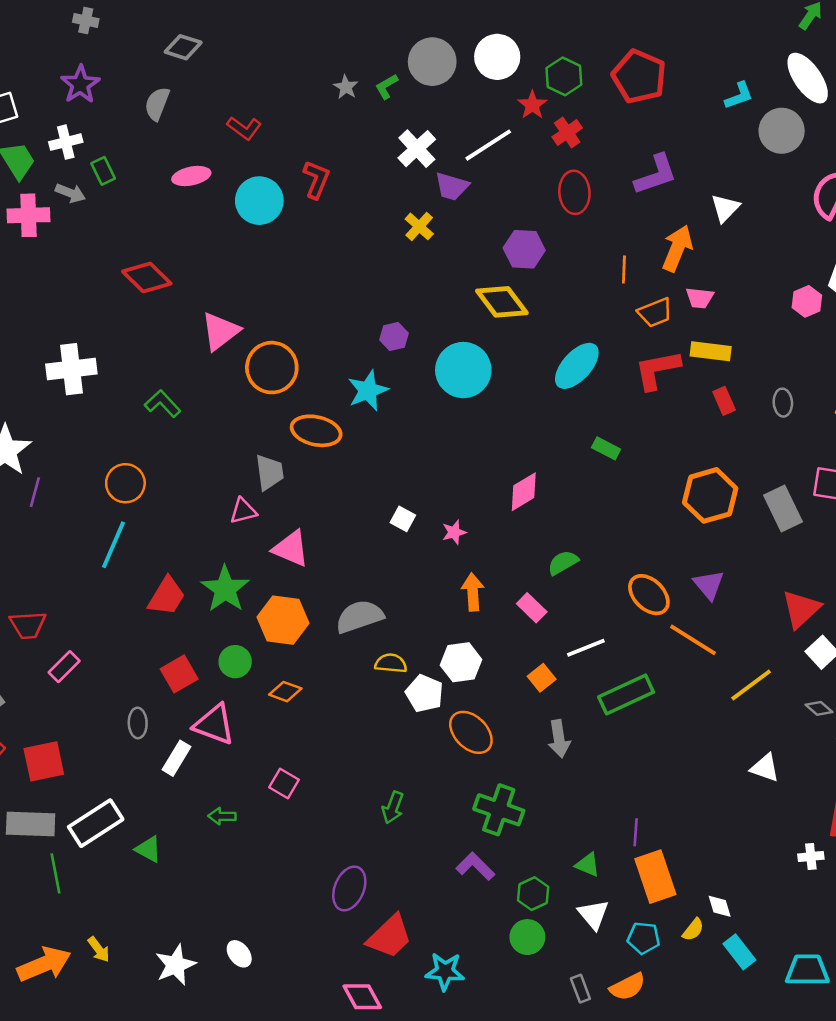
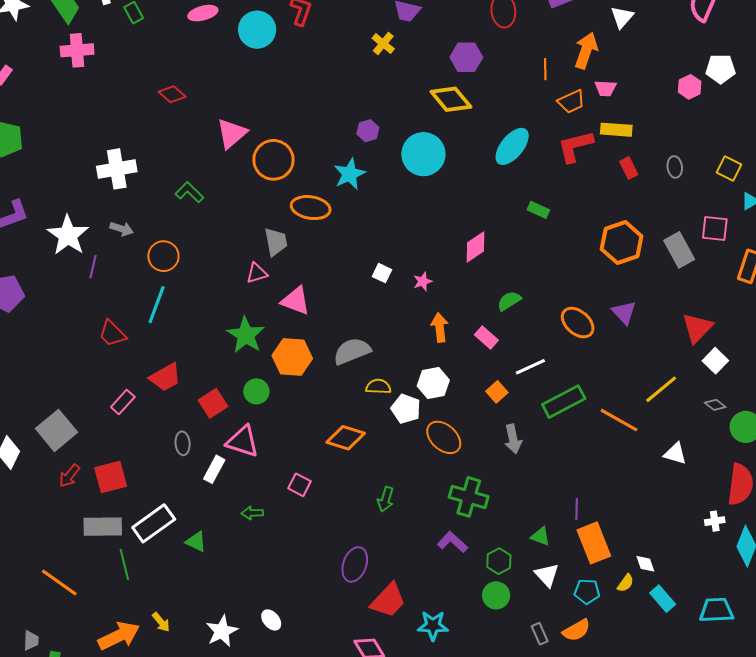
gray arrow: (70, 193) -> (122, 229), moved
red diamond: (147, 277) -> (172, 94), size x0.7
red trapezoid: (167, 596) -> (165, 377), moved, turned 32
red trapezoid: (28, 625) -> (112, 334), moved, turned 52
orange line: (693, 640) -> (619, 420), moved
orange diamond: (285, 692) -> (346, 438), moved, size x1.5

